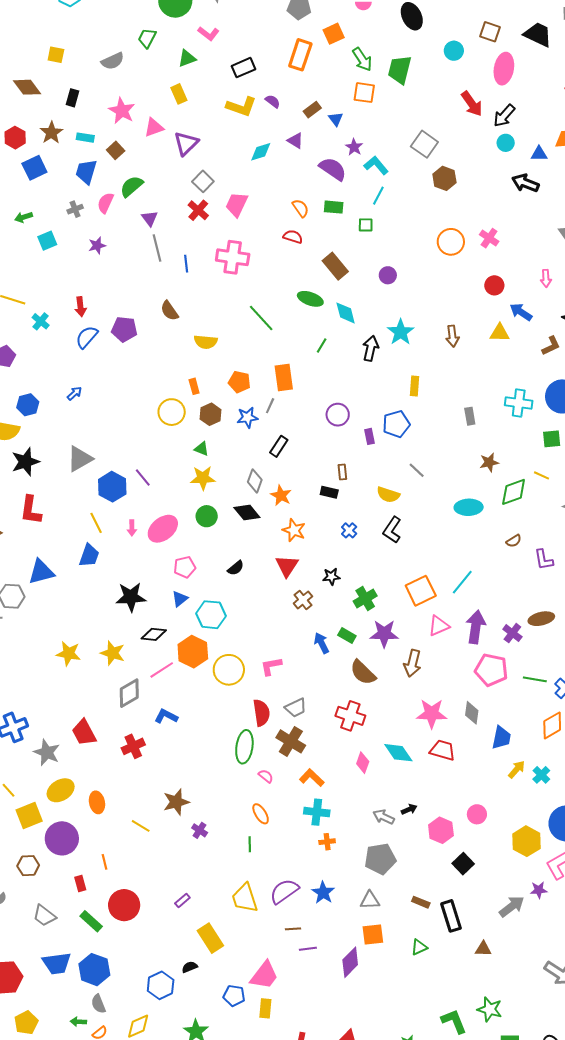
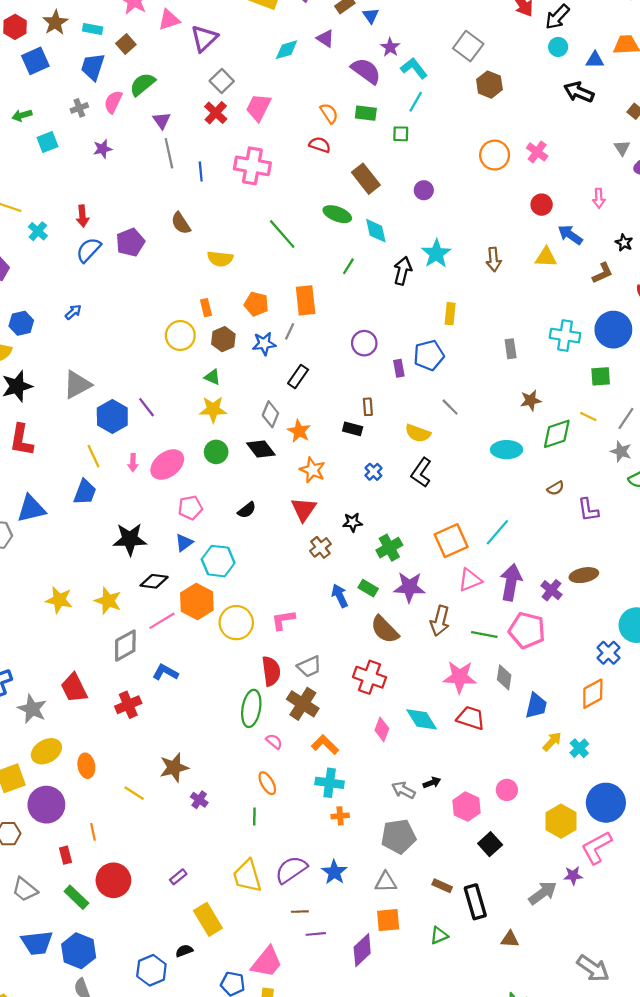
purple pentagon: (124, 329) -> (130, 242), turned -30
green line: (535, 679) -> (484, 635), moved

